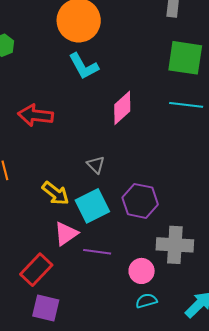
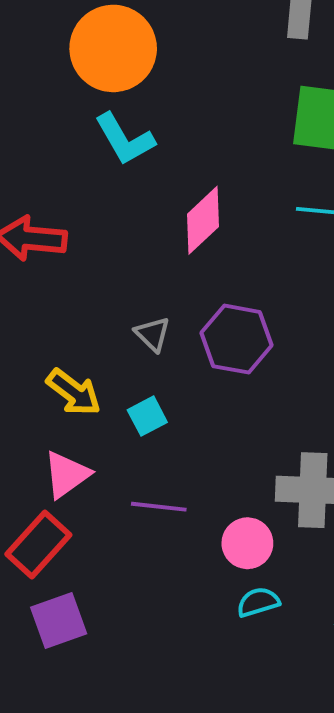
purple hexagon: (140, 201) -> (237, 339), moved
cyan square: (92, 206) -> (147, 416), size x0.6
pink triangle: (66, 234) -> (67, 474), moved
purple square: (46, 308) -> (59, 621), turned -32

